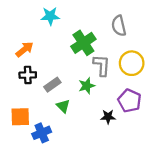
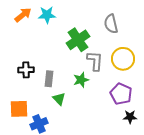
orange arrow: (25, 49) -> (23, 15), moved
gray rectangle: (52, 85) -> (49, 79), turned -49
black star: (108, 117) -> (130, 117), moved

